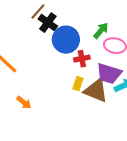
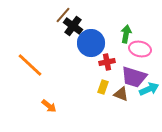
green arrow: (101, 31) -> (126, 34), turned -30
brown triangle: (96, 91) -> (121, 94), size x0.6

